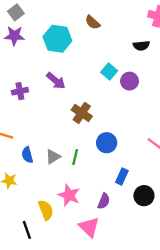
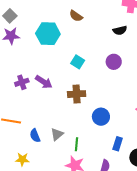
cyan square: (109, 71) -> (78, 62), moved
purple arrow: (56, 81) -> (44, 82), moved
brown cross: (82, 113) -> (77, 94), turned -30
green line: (75, 157) -> (77, 144), moved

